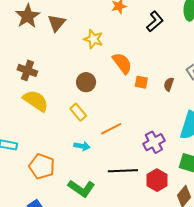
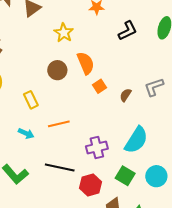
brown circle: (86, 82) -> (57, 70), moved
orange square: (141, 82) -> (99, 86), turned 32

